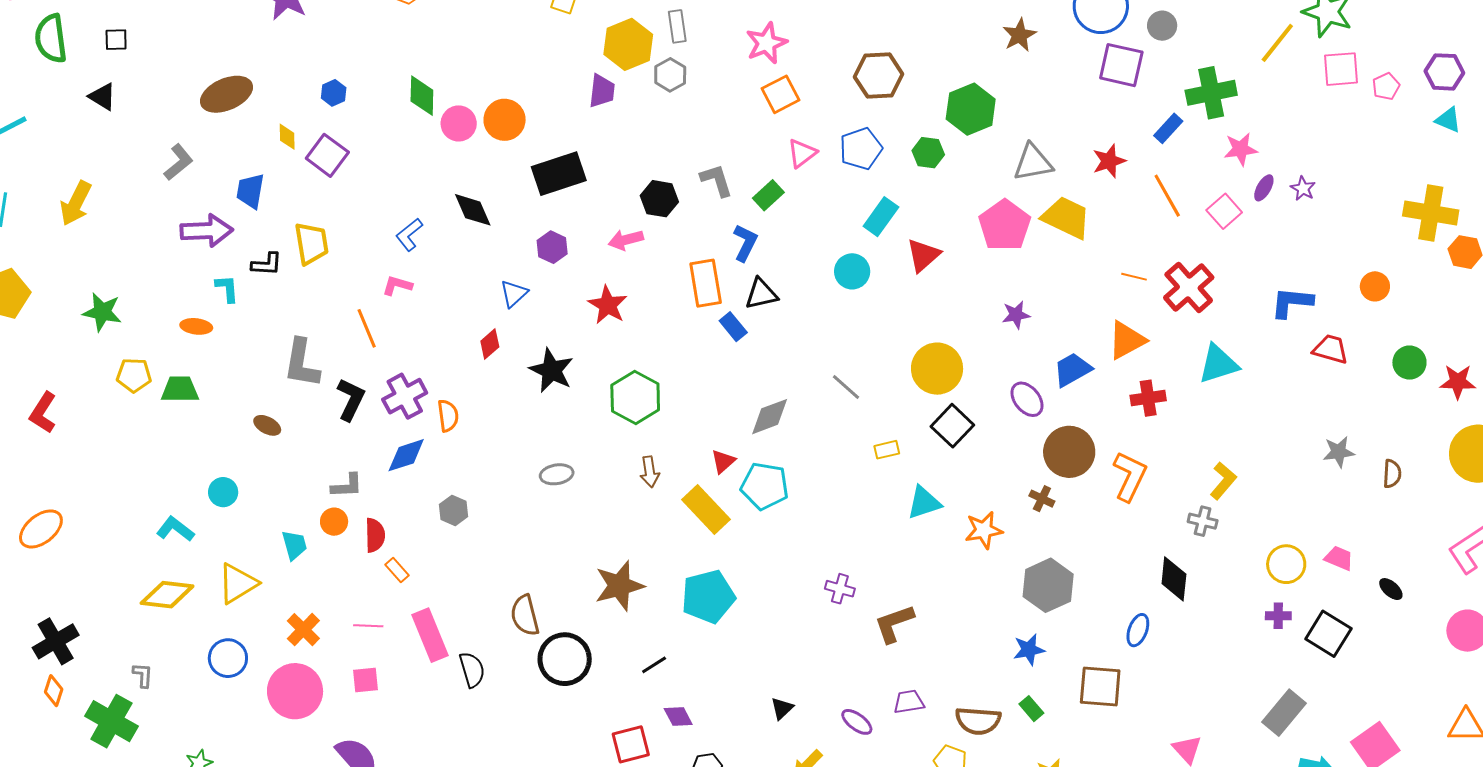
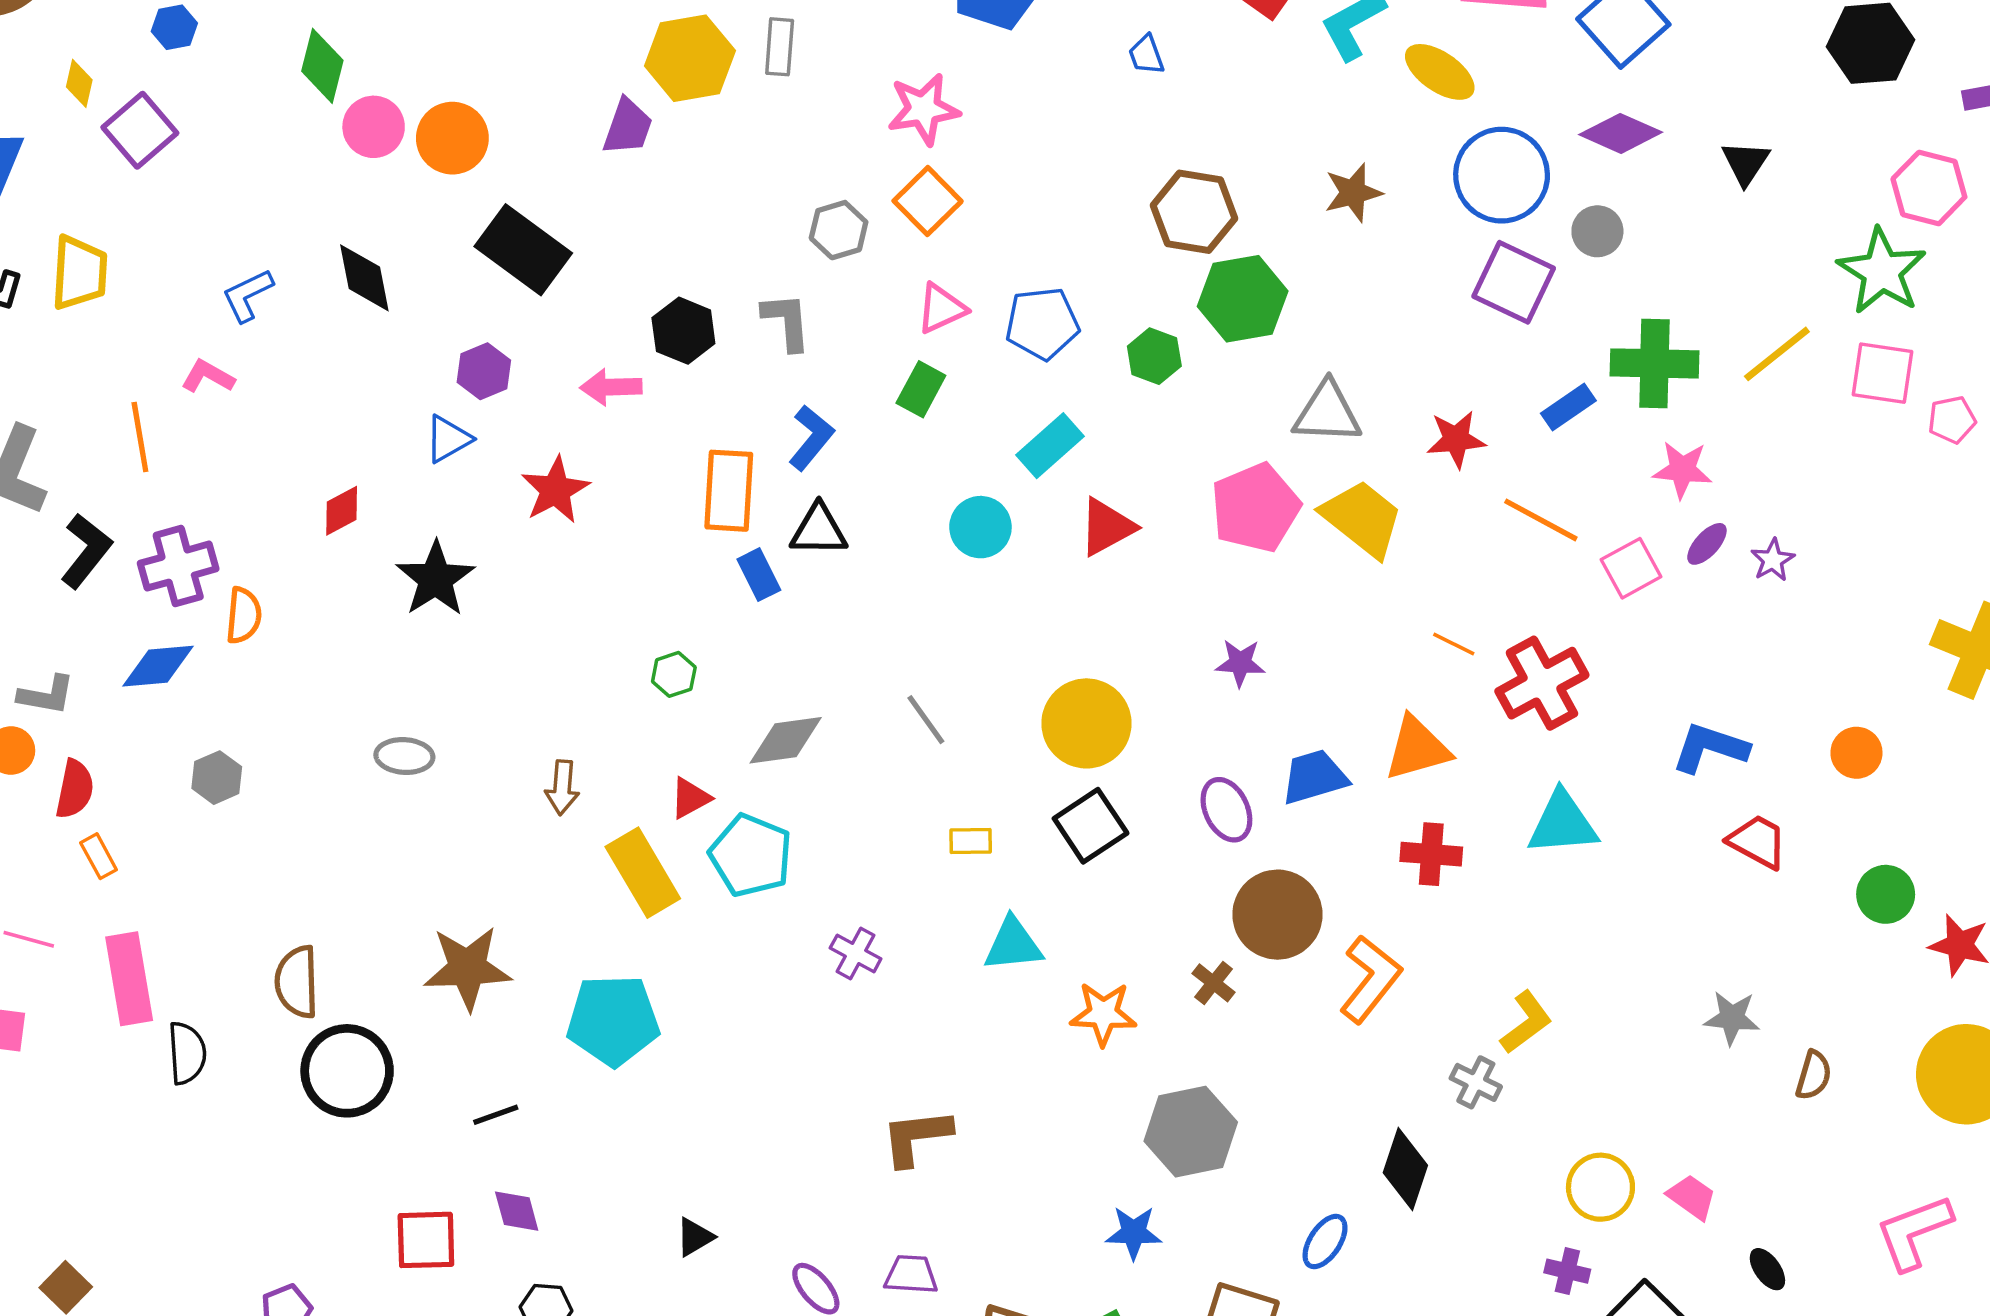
yellow line: (1277, 43) -> (1777, 354), moved
gray hexagon: (670, 75) -> (839, 230), moved
brown hexagon: (879, 76) -> (1194, 212), moved
orange square: (780, 94) -> (928, 201), turned -30
black rectangle: (559, 174) -> (523, 250), turned 42
green rectangle: (768, 195) -> (921, 389), moved, turned -32
orange line: (1167, 196) -> (1541, 520), turned -45
blue triangle: (514, 294) -> (448, 439), moved
green hexagon: (635, 397) -> (674, 674), moved, size x0.5
purple cross: (840, 589) -> (856, 953), moved

